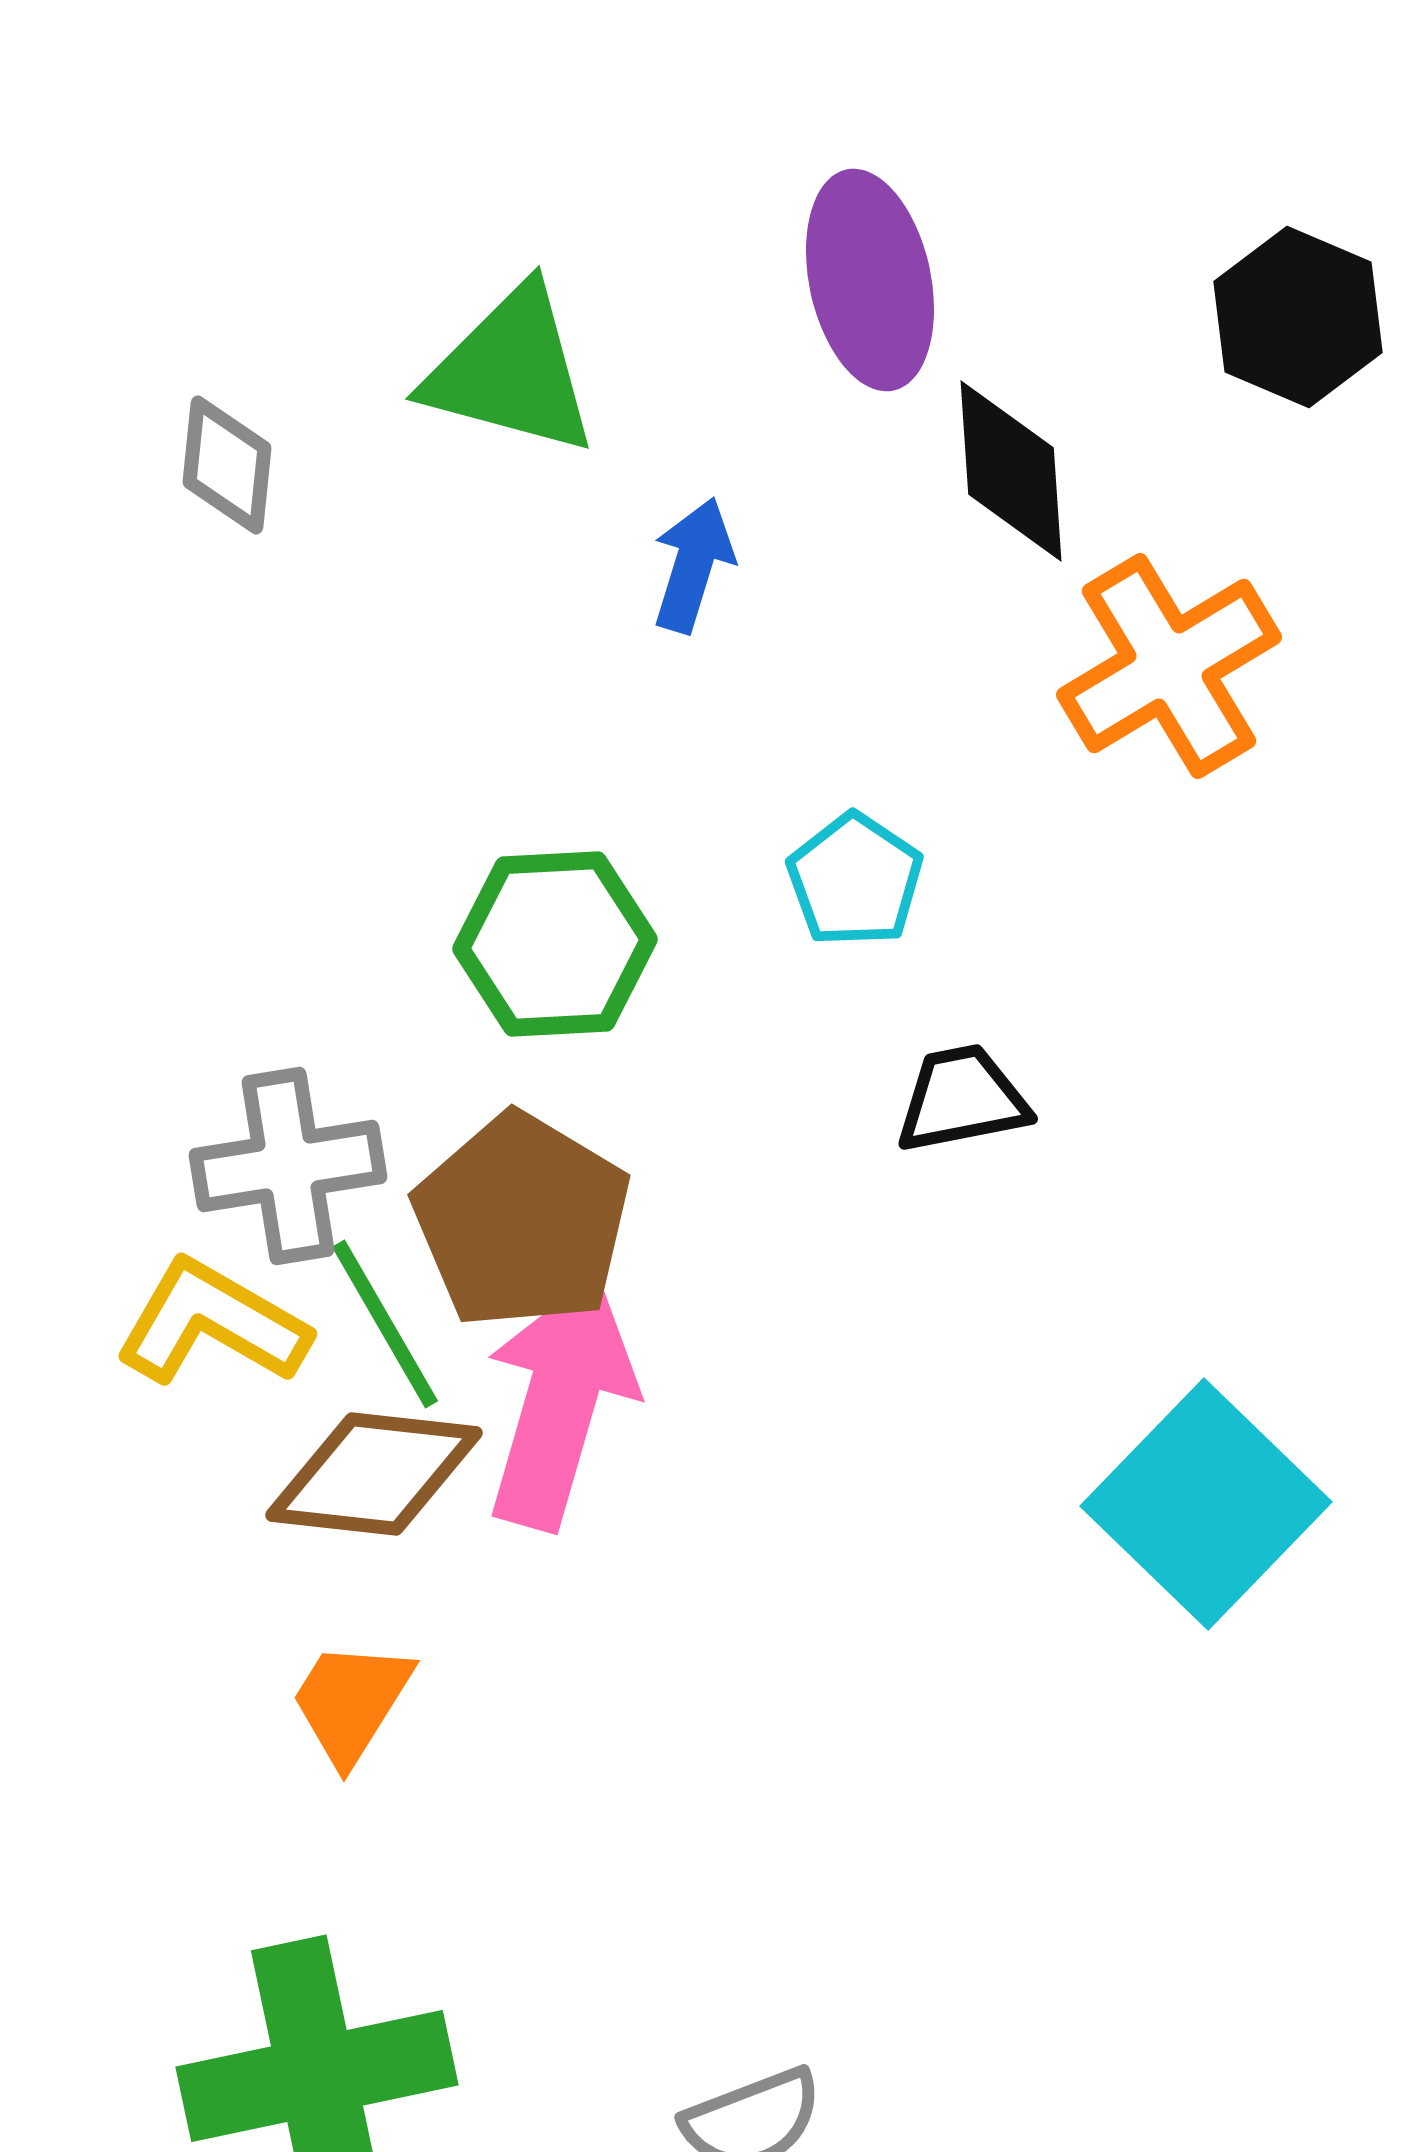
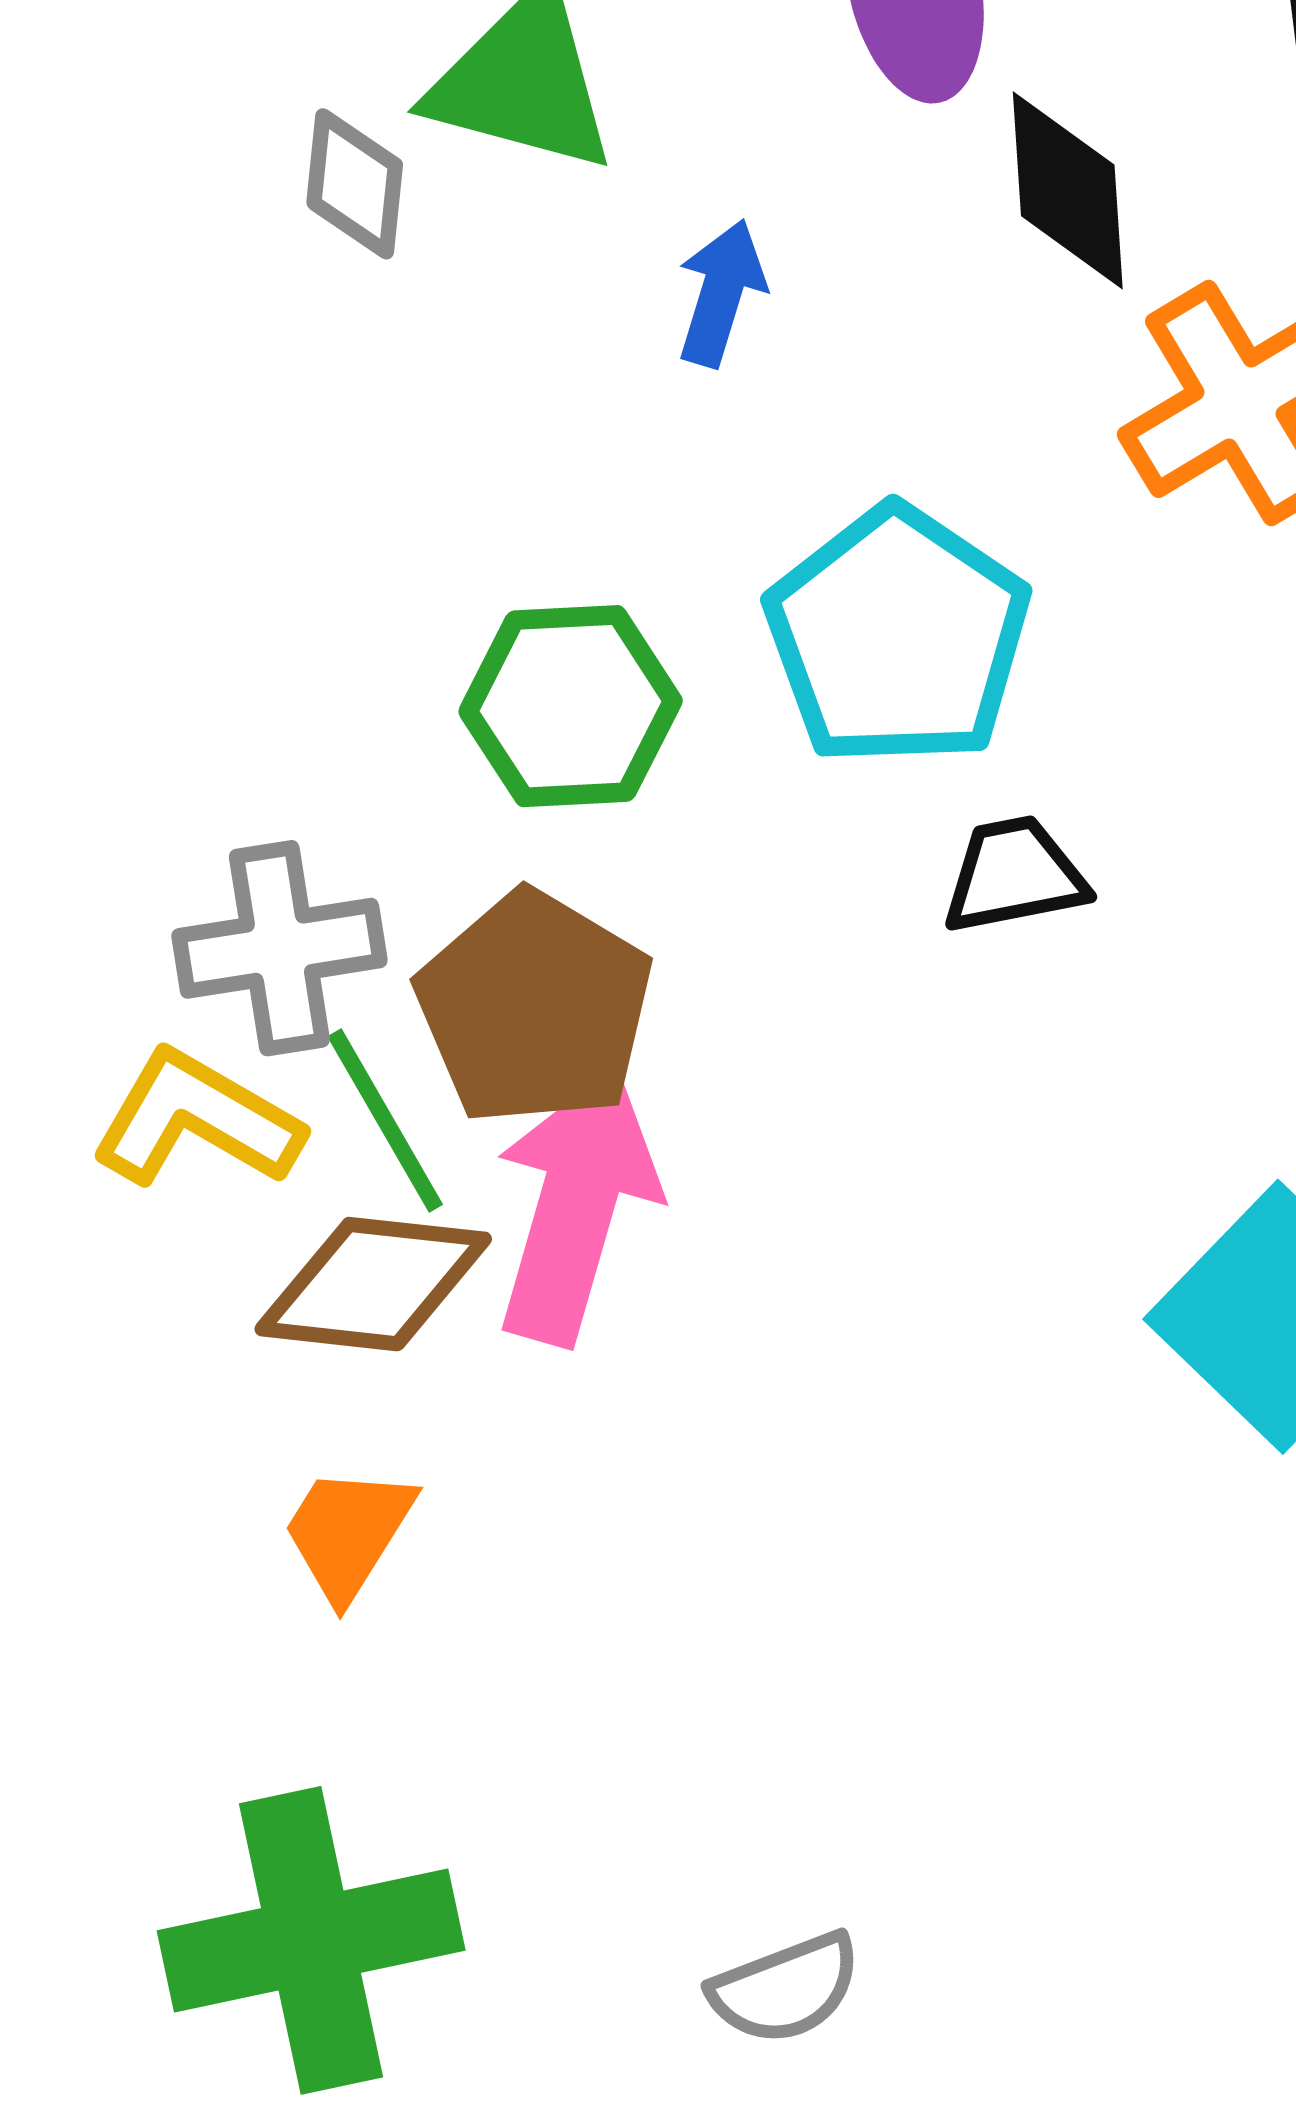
gray diamond: (227, 465) -> (355, 184), moved
cyan pentagon: (855, 880) -> (898, 636), size x1.8

